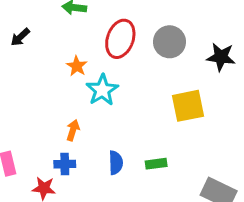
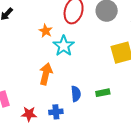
orange arrow: (73, 130) -> (46, 74), size x1.5
blue cross: (65, 164) -> (56, 112), moved

